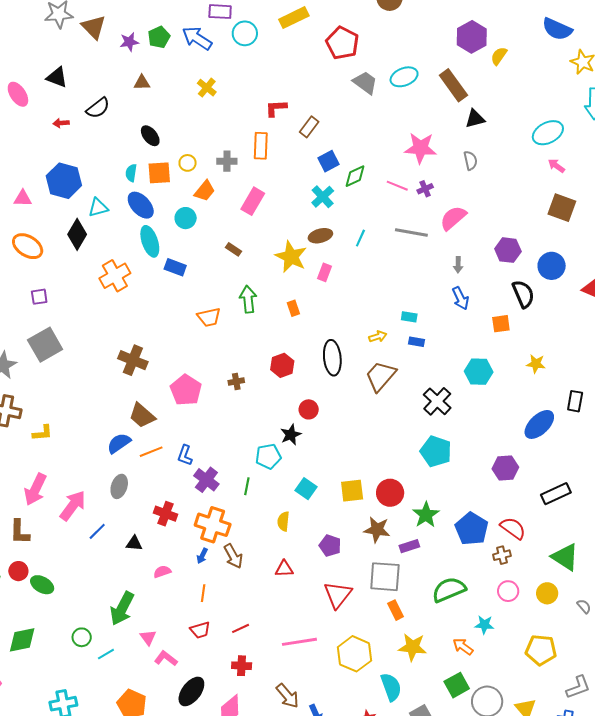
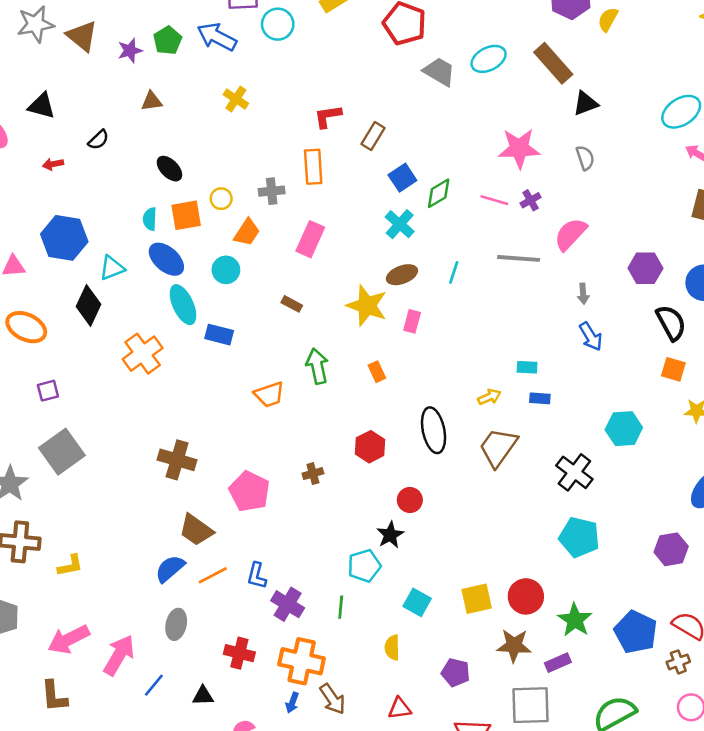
black semicircle: (98, 108) -> (98, 140), size x0.7
orange square: (501, 324) -> (673, 369), moved, turned 30
pink arrow: (35, 489) -> (69, 639), turned 44

